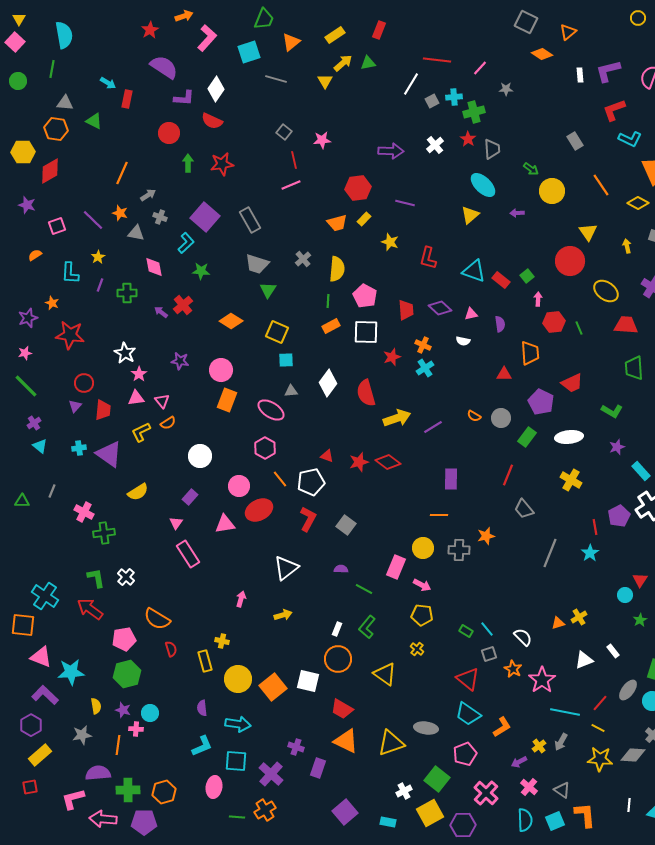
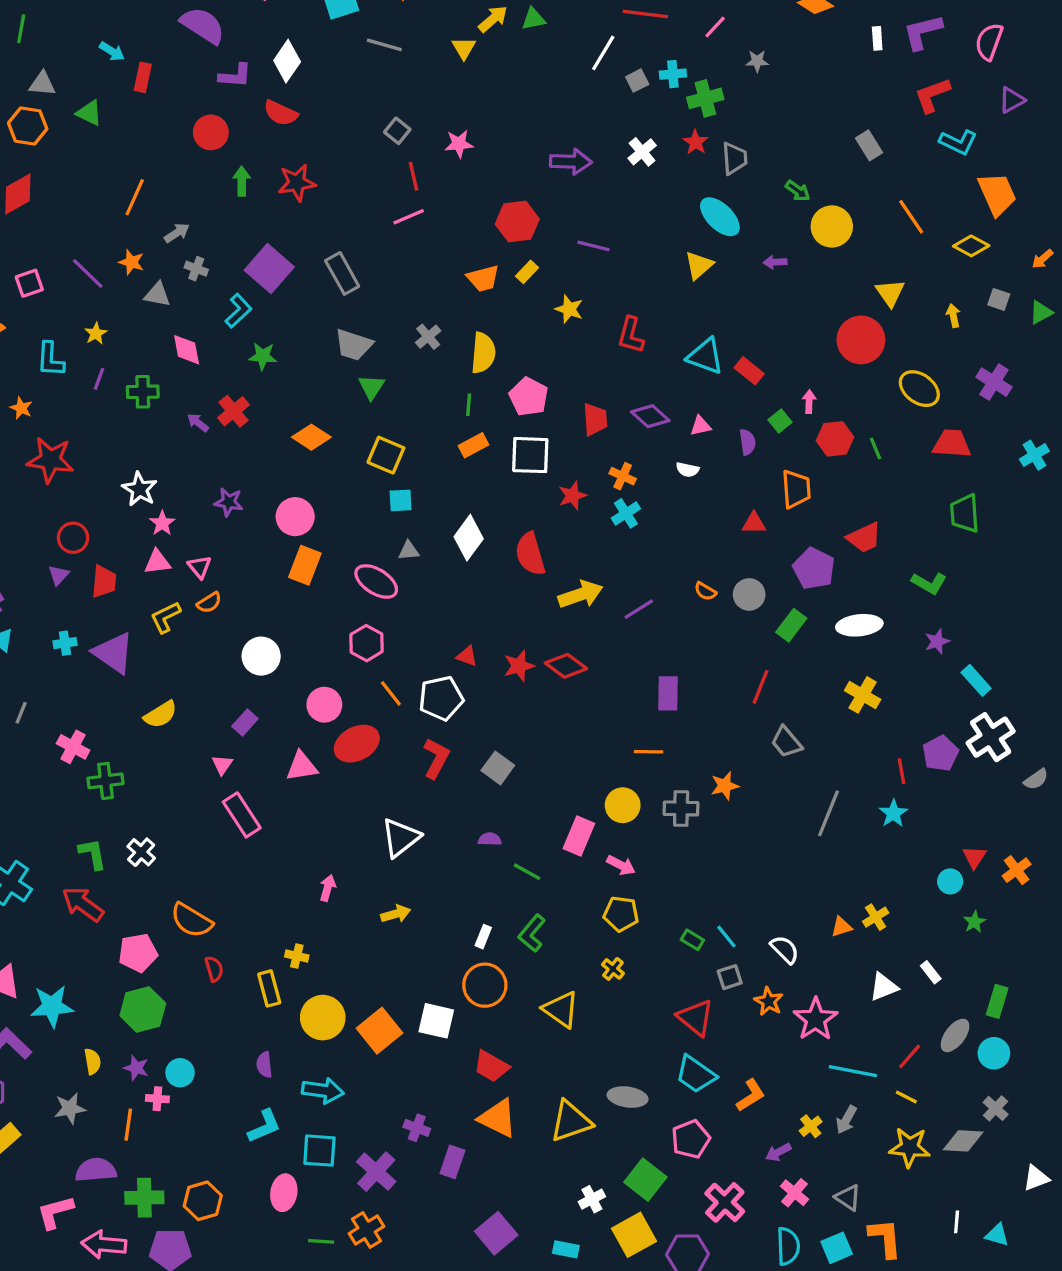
green square: (527, 276) -> (780, 421), moved

